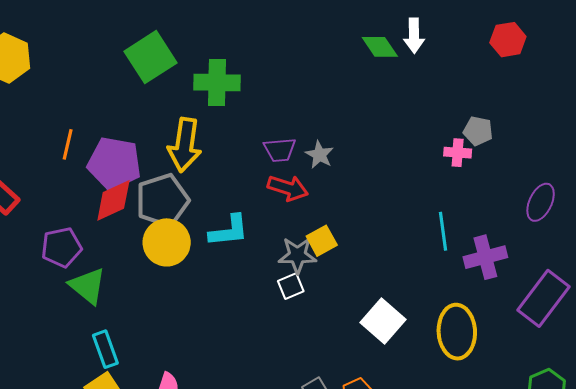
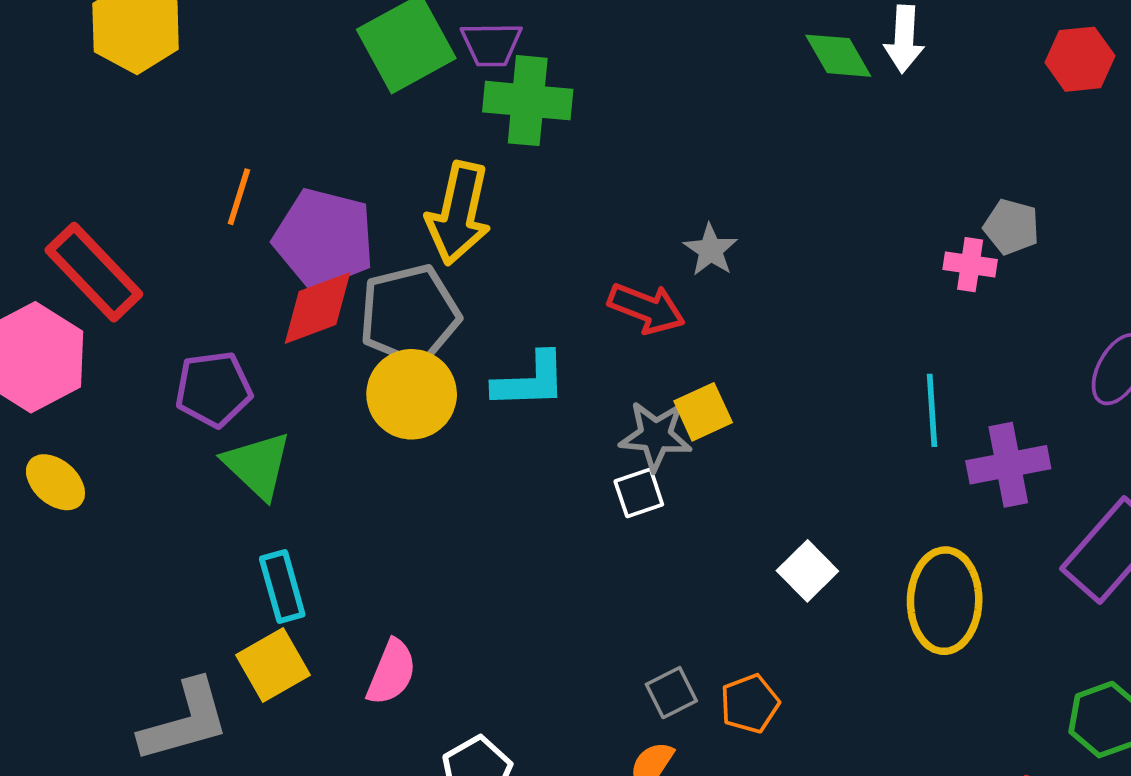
purple trapezoid: (280, 150) -> (491, 44), moved
white square: (383, 321) -> (807, 571), size x0.7

